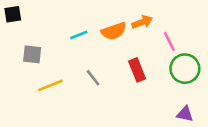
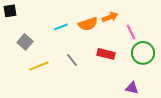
gray square: (32, 54) -> (25, 42), turned 35
red rectangle: (137, 70) -> (106, 54), turned -54
purple triangle: (185, 114) -> (132, 88), moved

